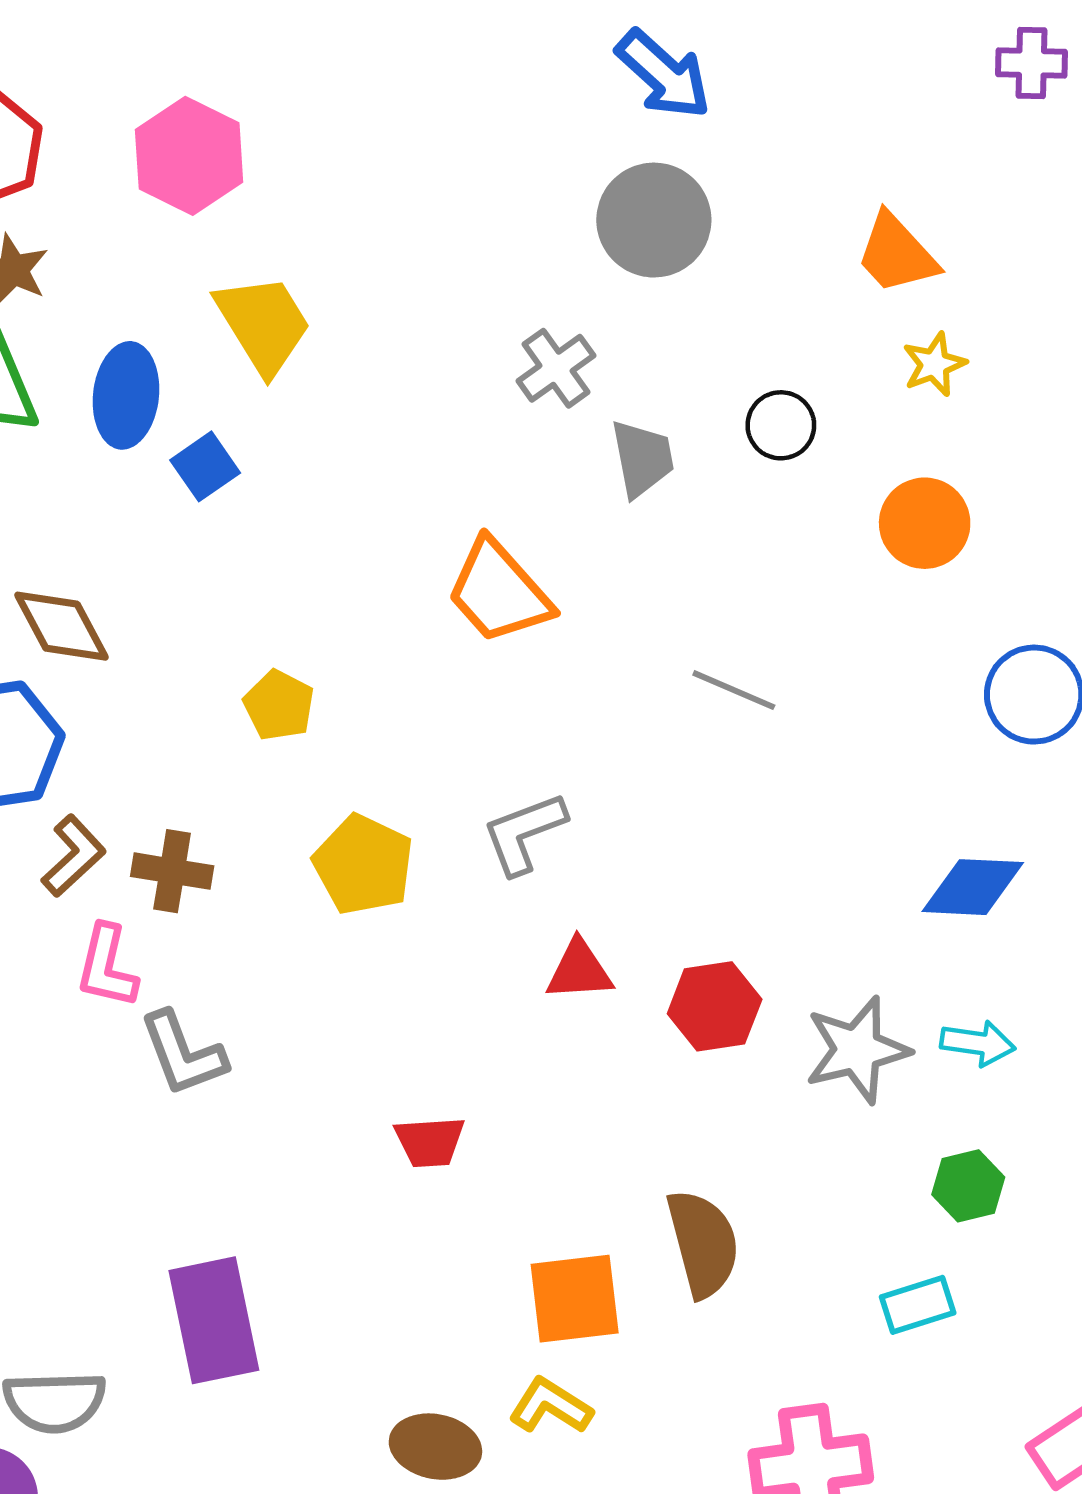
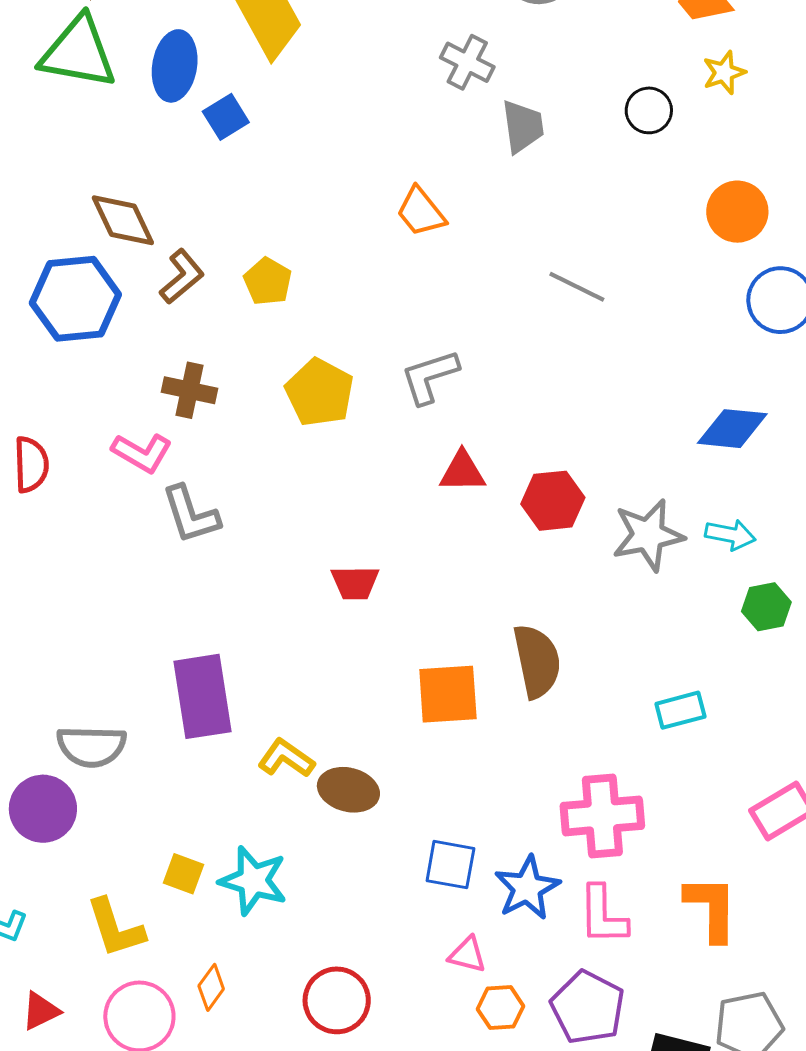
gray cross: (556, 368) -> (467, 62), turned -30
black circle: (781, 425) -> (649, 110), moved
orange circle: (925, 523) -> (737, 212), moved
orange trapezoid: (499, 592) -> (421, 212), size x0.7
brown L-shape: (74, 856) -> (182, 277), moved
pink L-shape: (107, 966) -> (142, 453), turned -76
green hexagon: (968, 1186) -> (766, 607), moved
yellow L-shape: (551, 1406) -> (286, 758), moved

